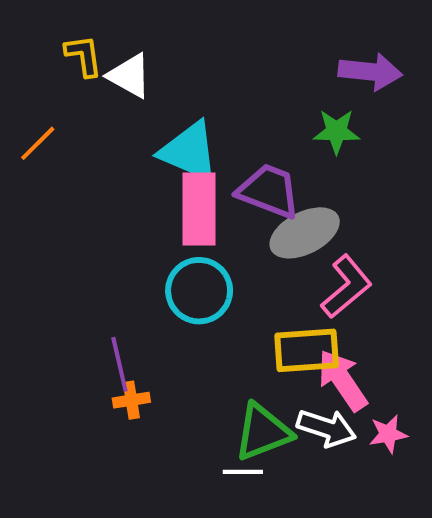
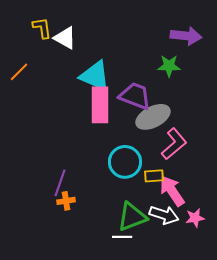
cyan circle: (199, 291) -> (125, 162), moved
yellow rectangle: (307, 350) -> (154, 176), size x0.6
purple line: (119, 364) -> (60, 183), turned 32

